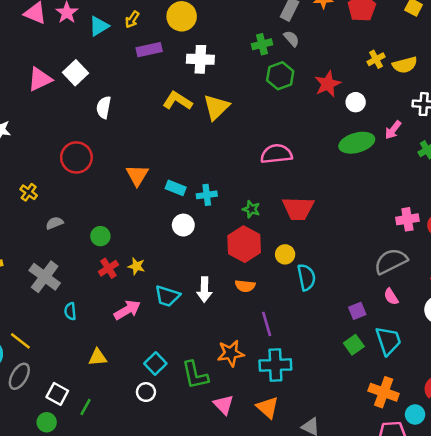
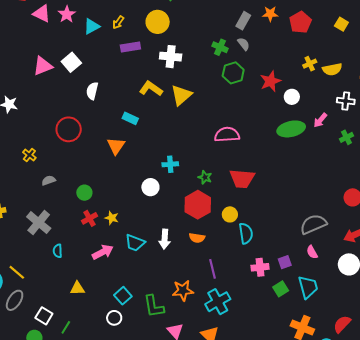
green cross: (262, 44) -> (220, 47), turned 35
cyan rectangle: (176, 188) -> (130, 118), moved
pink cross: (407, 219) -> (260, 267), moved
cyan cross: (275, 365) -> (218, 302), turned -30

